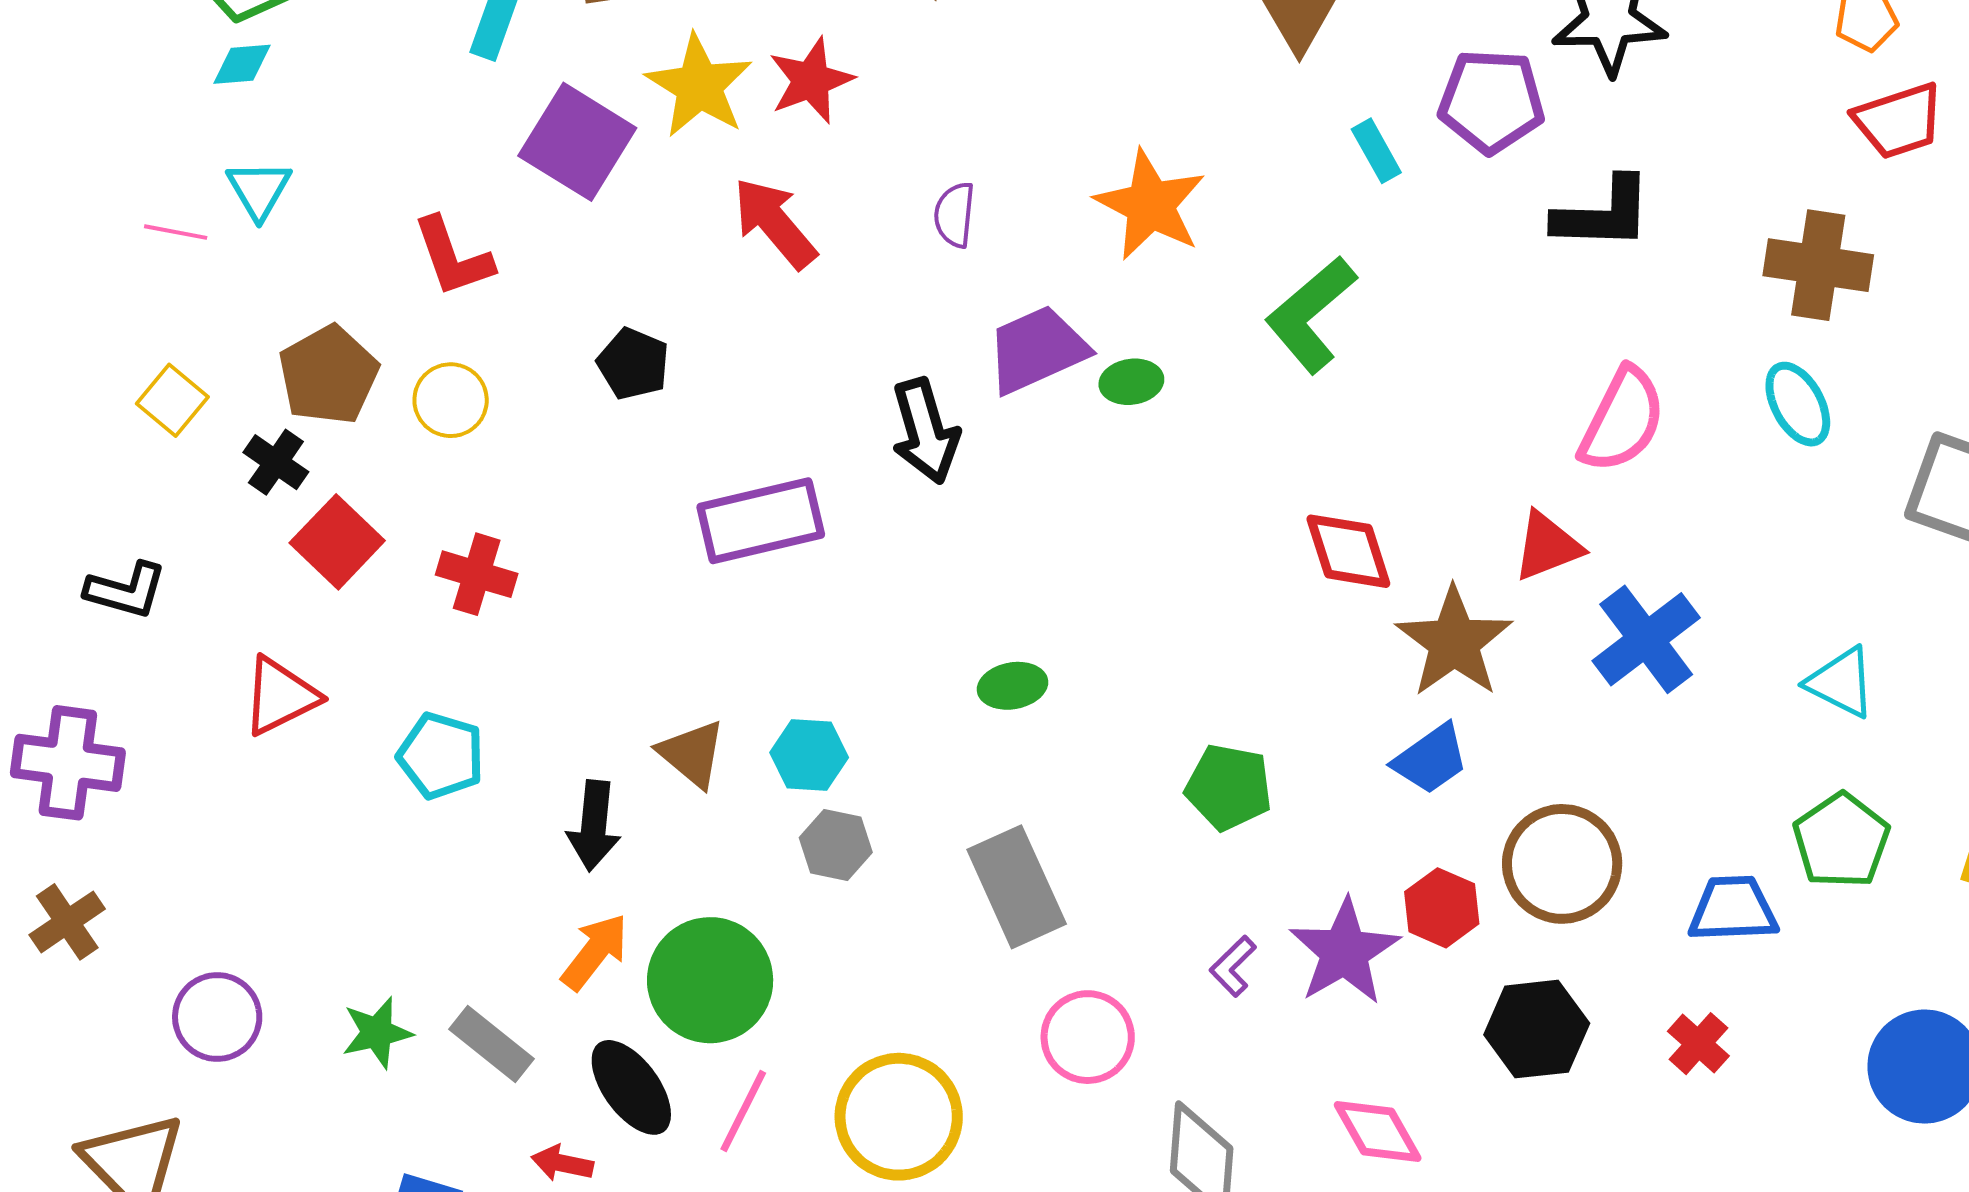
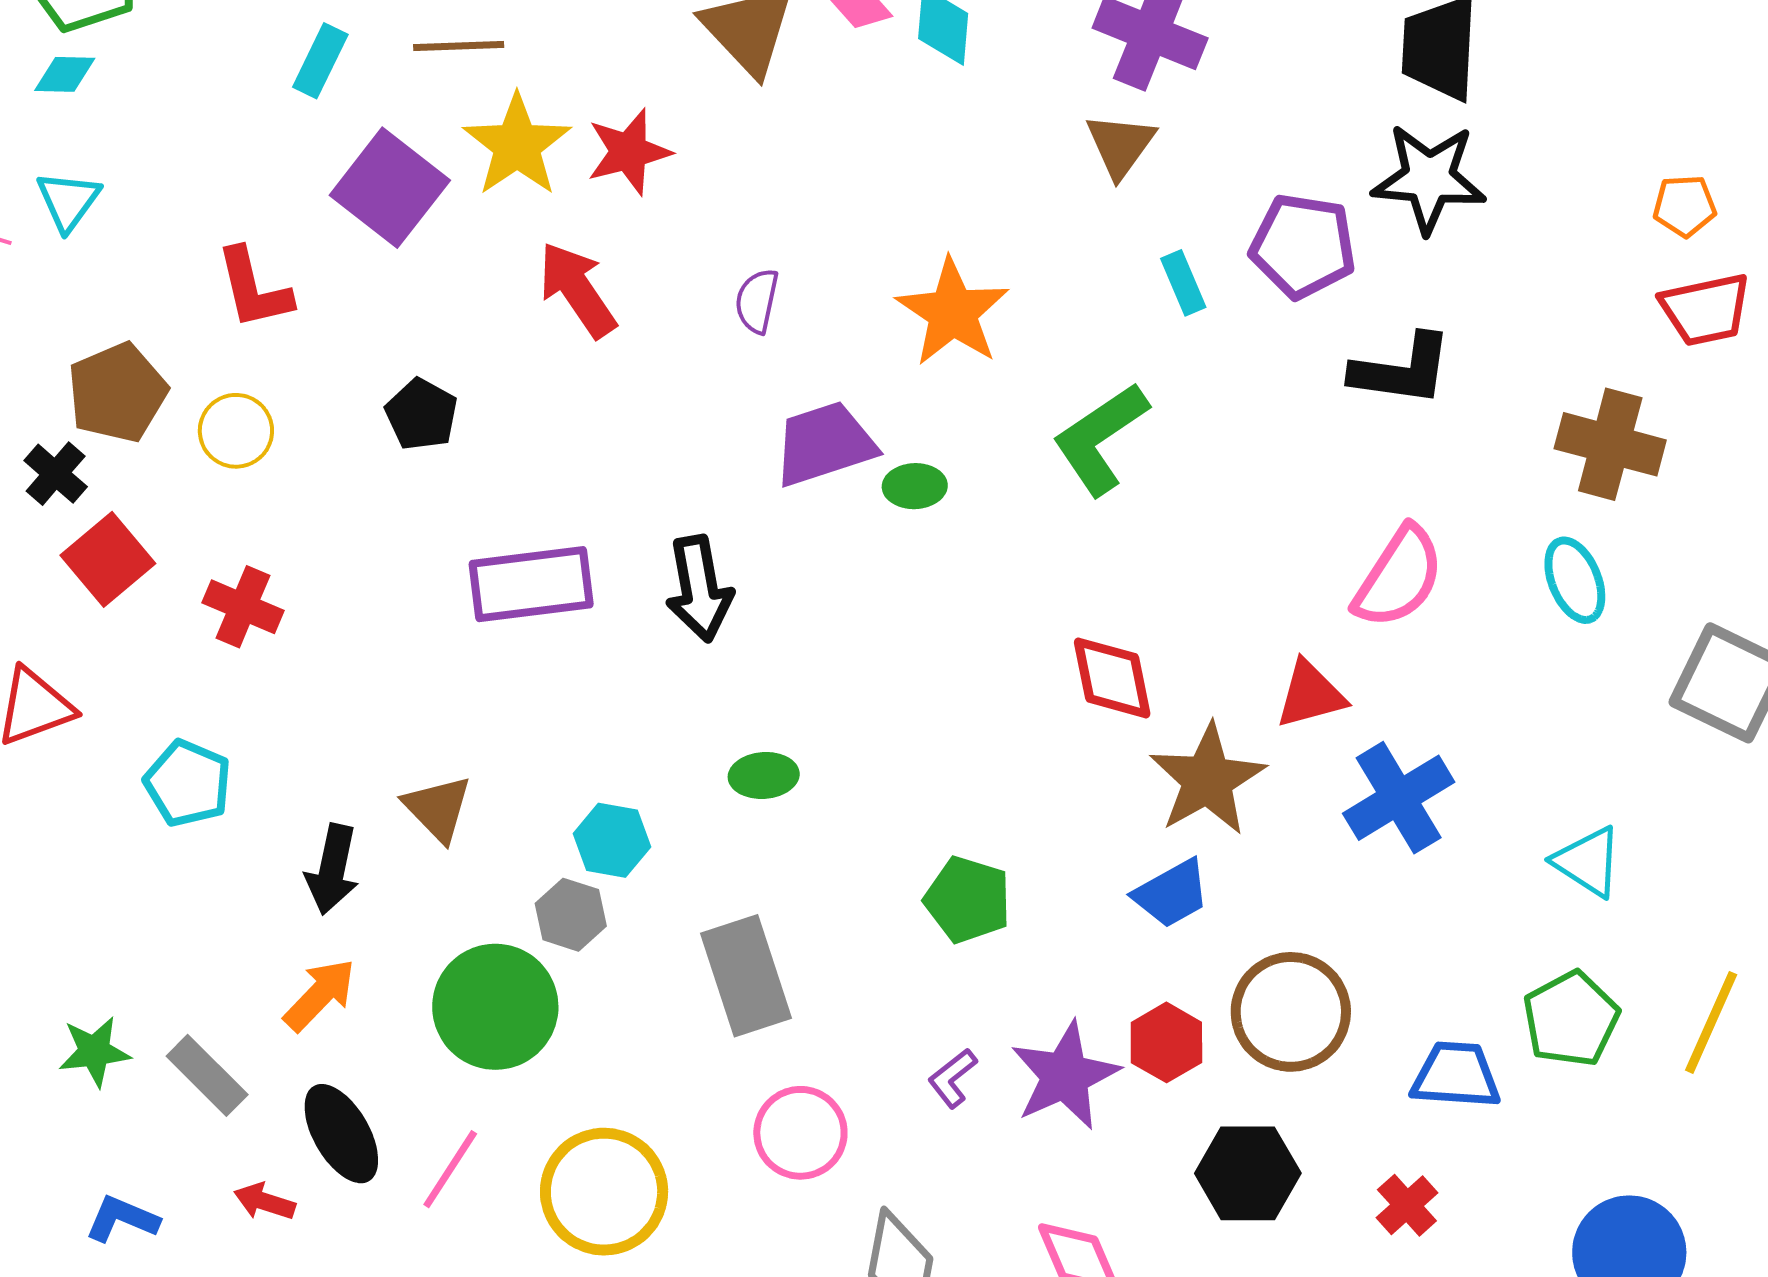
black arrow: (925, 431) -> (699, 589), moved
cyan hexagon: (809, 755) -> (612, 840), moved
green circle: (710, 980) -> (495, 1007), moved

